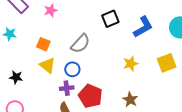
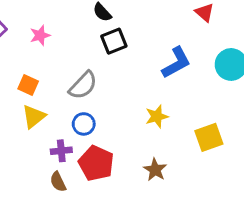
black square: (110, 19) -> (114, 41), moved
yellow square: (167, 63) -> (209, 137), moved
yellow triangle: (48, 65) -> (34, 117), turned 42
blue circle: (72, 69) -> (84, 124), moved

